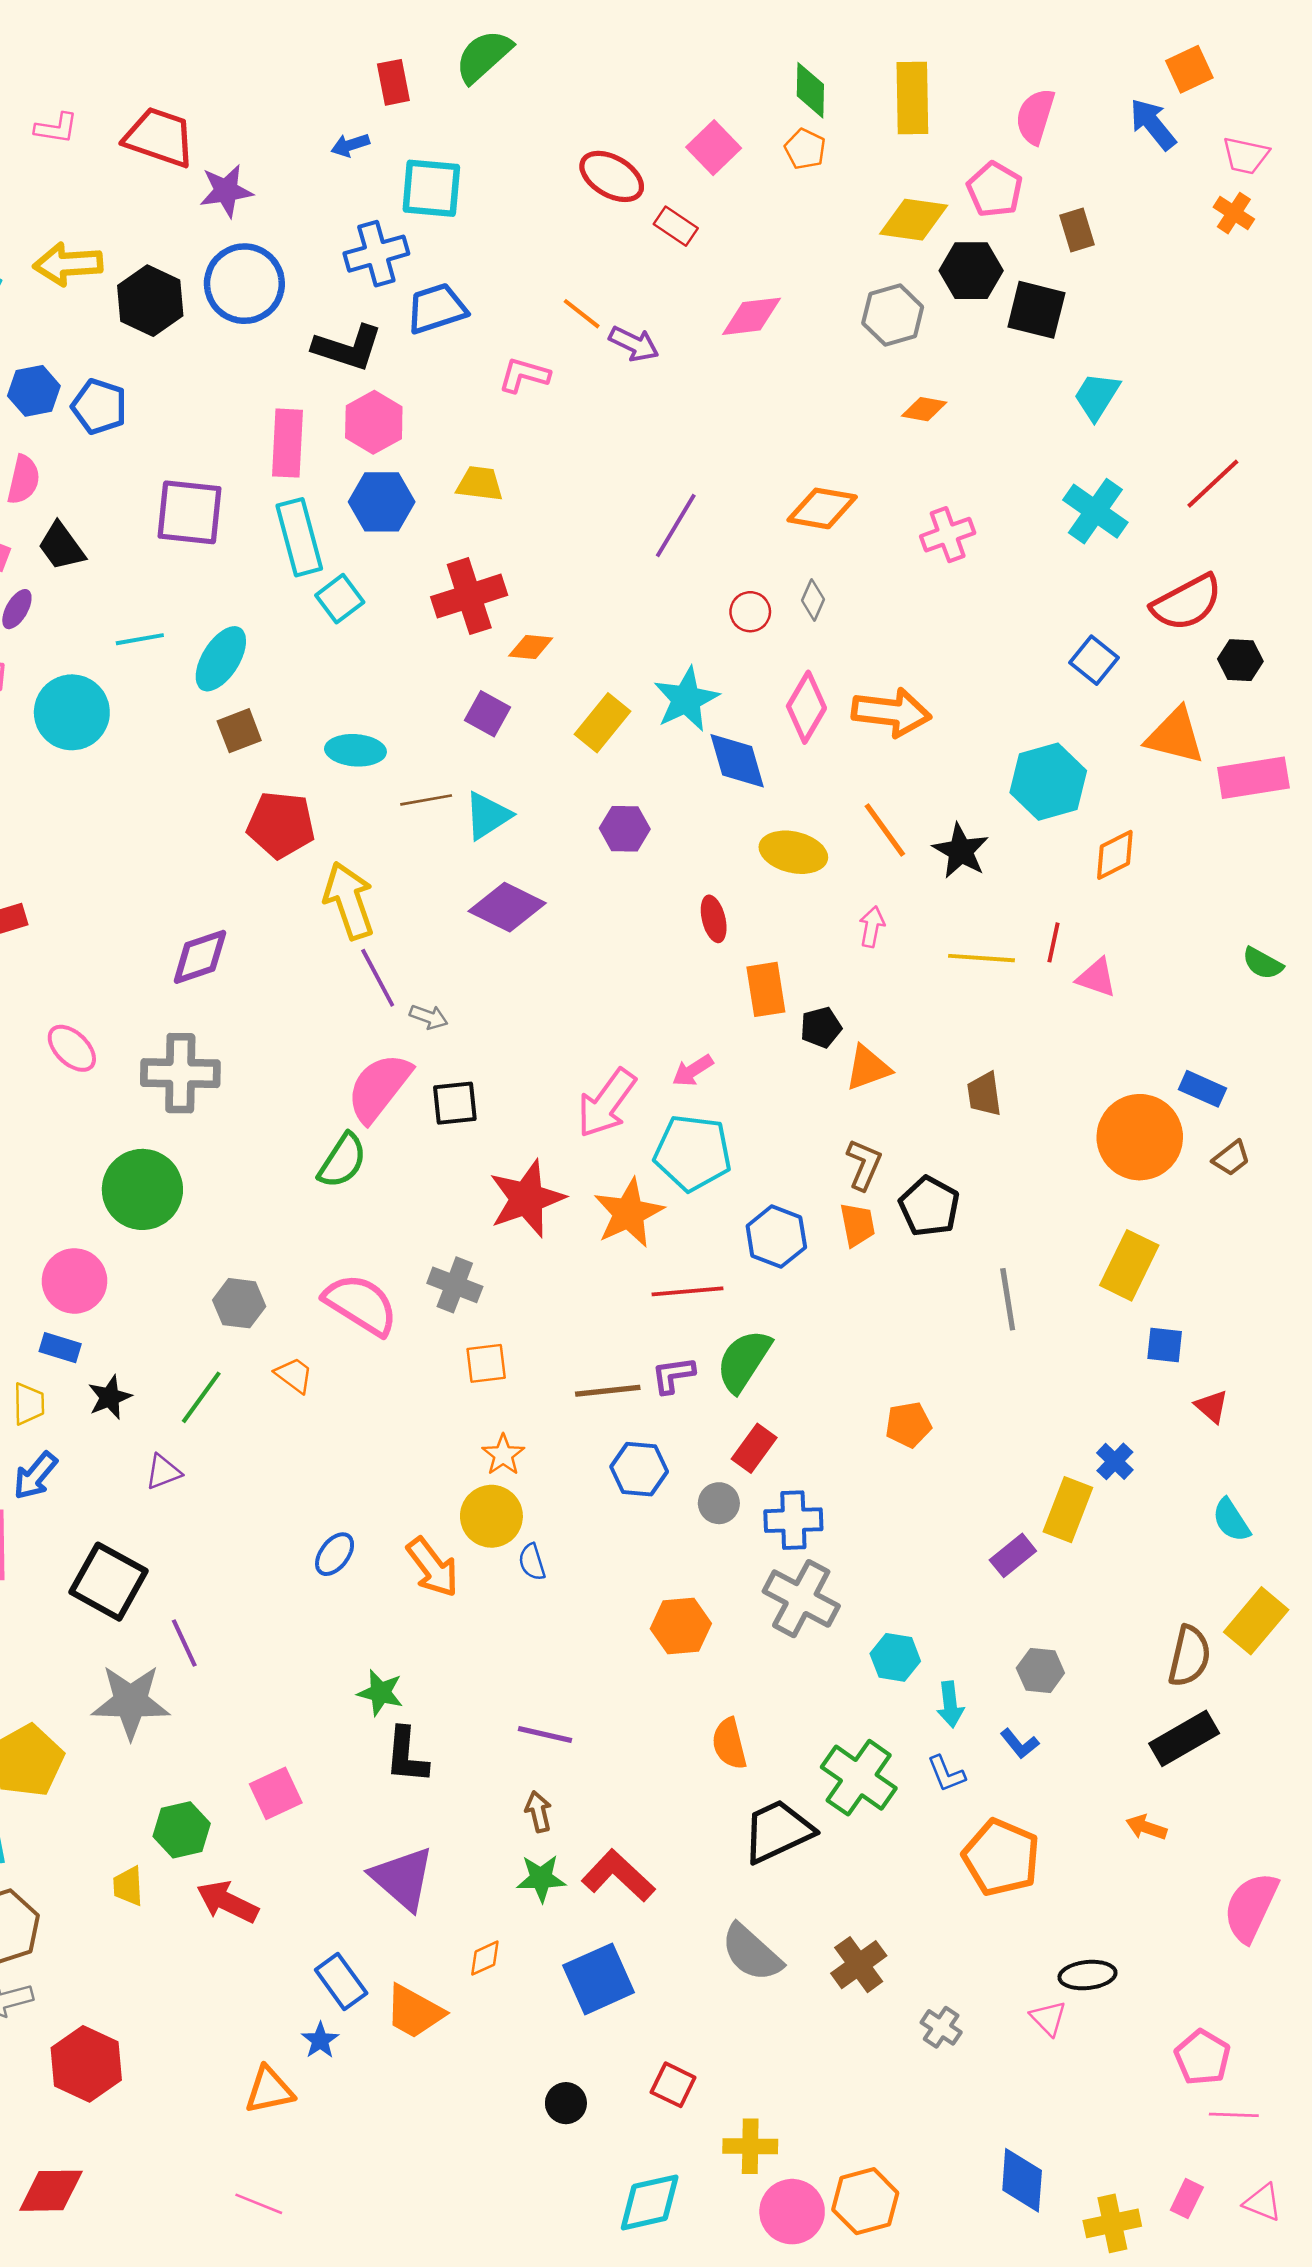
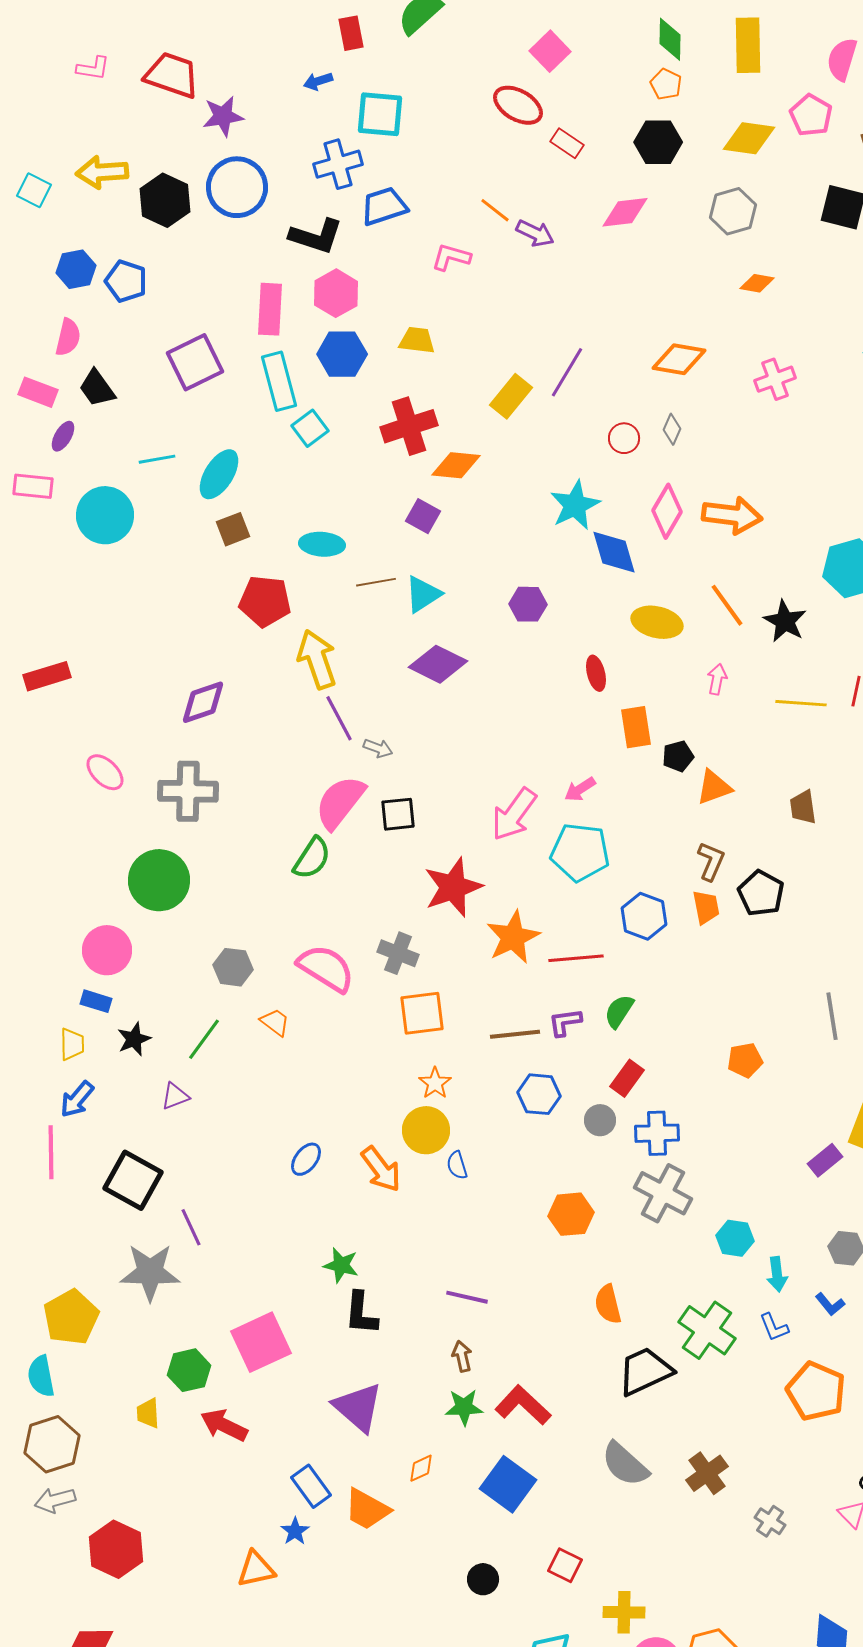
pink square: (714, 148) -> (550, 51), moved
black hexagon: (971, 271) -> (658, 142), moved
purple square: (189, 512) -> (195, 362), turned -32
orange diamond: (531, 647) -> (456, 465), size x1.4
yellow rectangle: (603, 723) -> (511, 396), moved
orange star: (629, 1213) -> (513, 937), moved
gray line: (1008, 1299) -> (832, 1016), moved
green semicircle: (744, 1361) -> (619, 1011), size x0.7
orange square: (486, 1363) -> (422, 1013), size x1.4
pink square: (276, 1793) -> (261, 1342), size x1.5
blue square: (599, 1979) -> (508, 1484), turned -30

